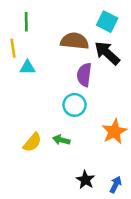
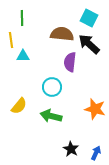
cyan circle: (75, 105) -> (52, 87), moved
orange star: (114, 131) -> (95, 109), turned -30
green arrow: (61, 140) -> (51, 116), size x1.5
yellow semicircle: (32, 142) -> (19, 106), moved

